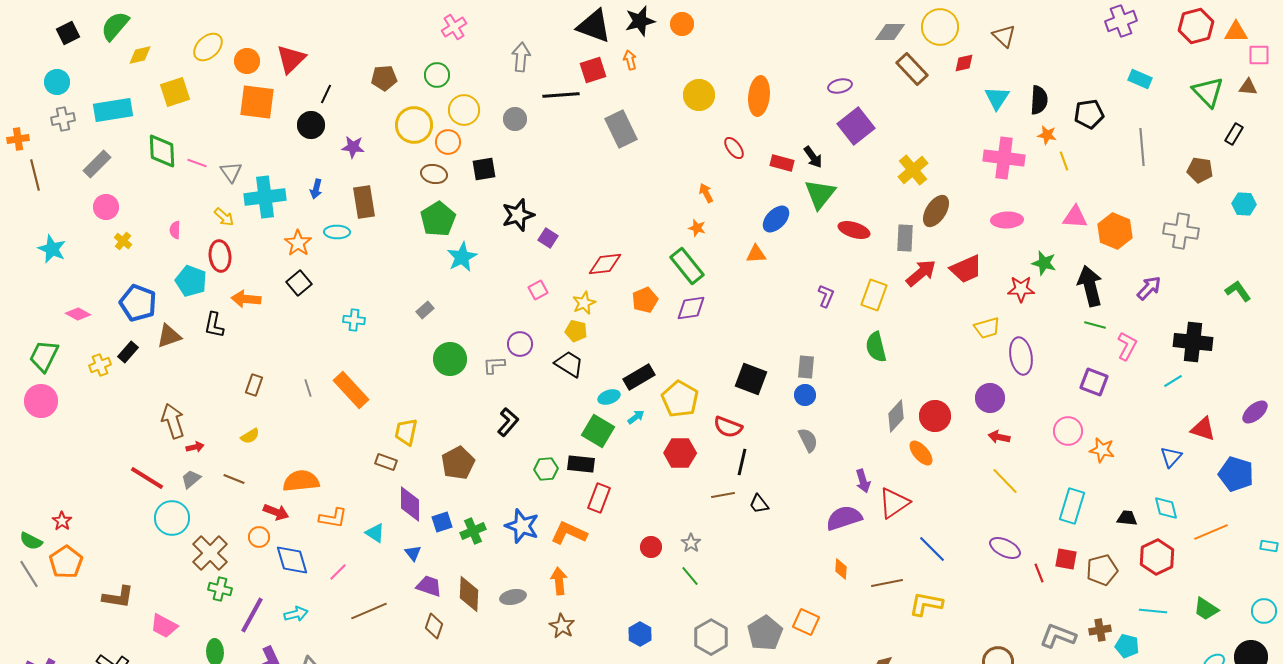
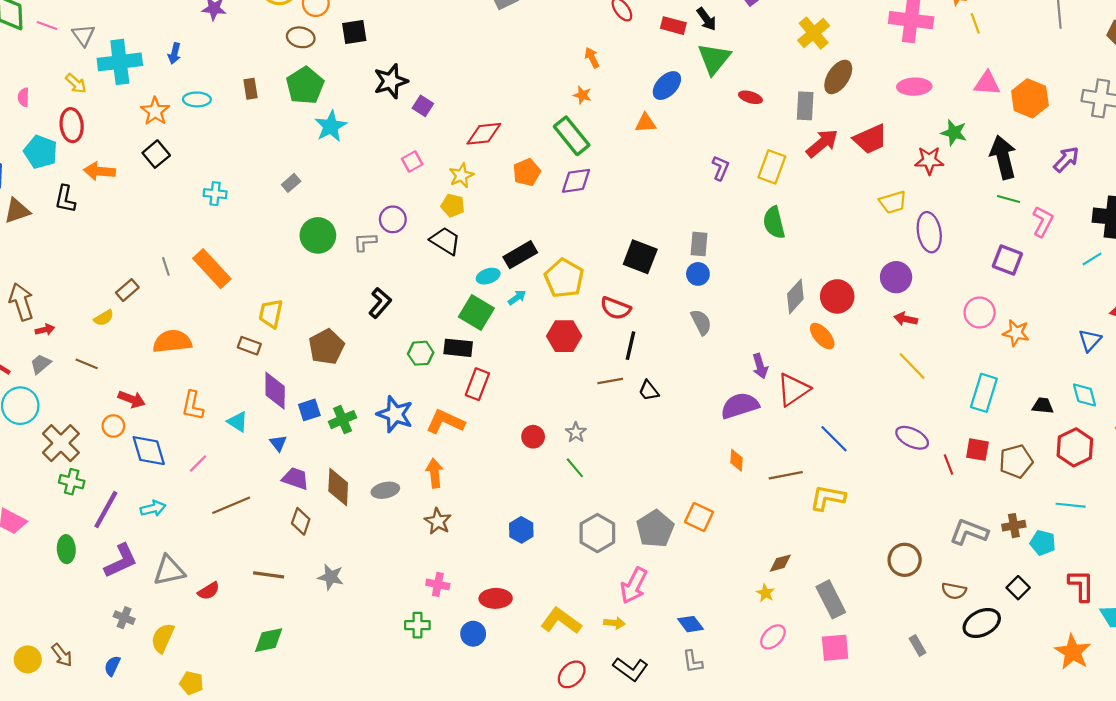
brown rectangle: (364, 202) -> (250, 89), moved, size x0.6
red ellipse: (854, 230) -> (750, 97), size x0.7
brown rectangle: (254, 385) -> (127, 290), moved, turned 30
orange semicircle: (301, 481) -> (172, 341), moved
orange L-shape: (333, 518) -> (193, 406), turned 92

